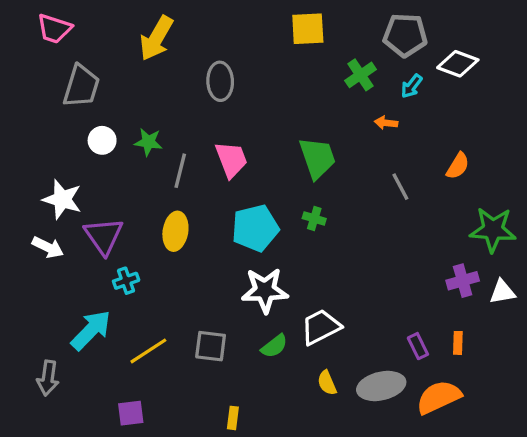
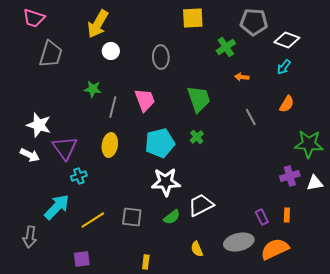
gray ellipse: (220, 81) -> (161, 57), moved
cyan arrow: (412, 86) -> (284, 67), moved
white circle: (102, 140) -> (111, 51), moved
green cross: (314, 218) -> (197, 137), turned 32
yellow semicircle: (327, 383) -> (197, 249), moved

